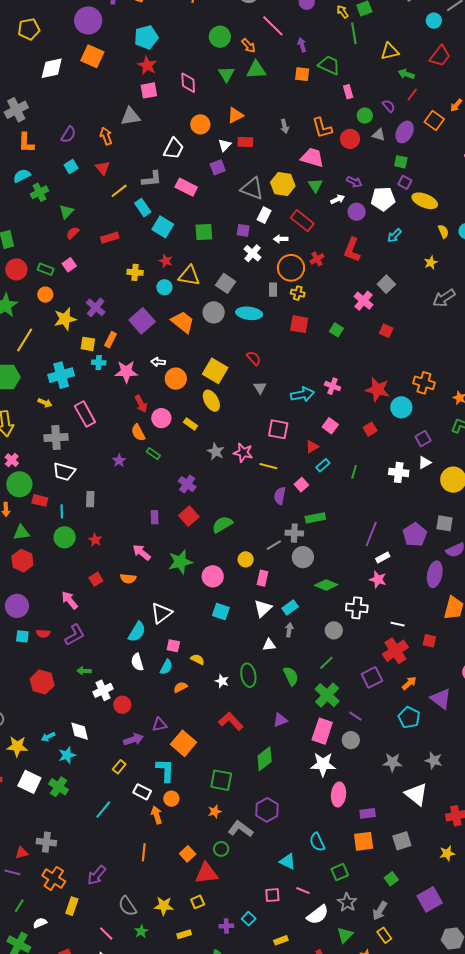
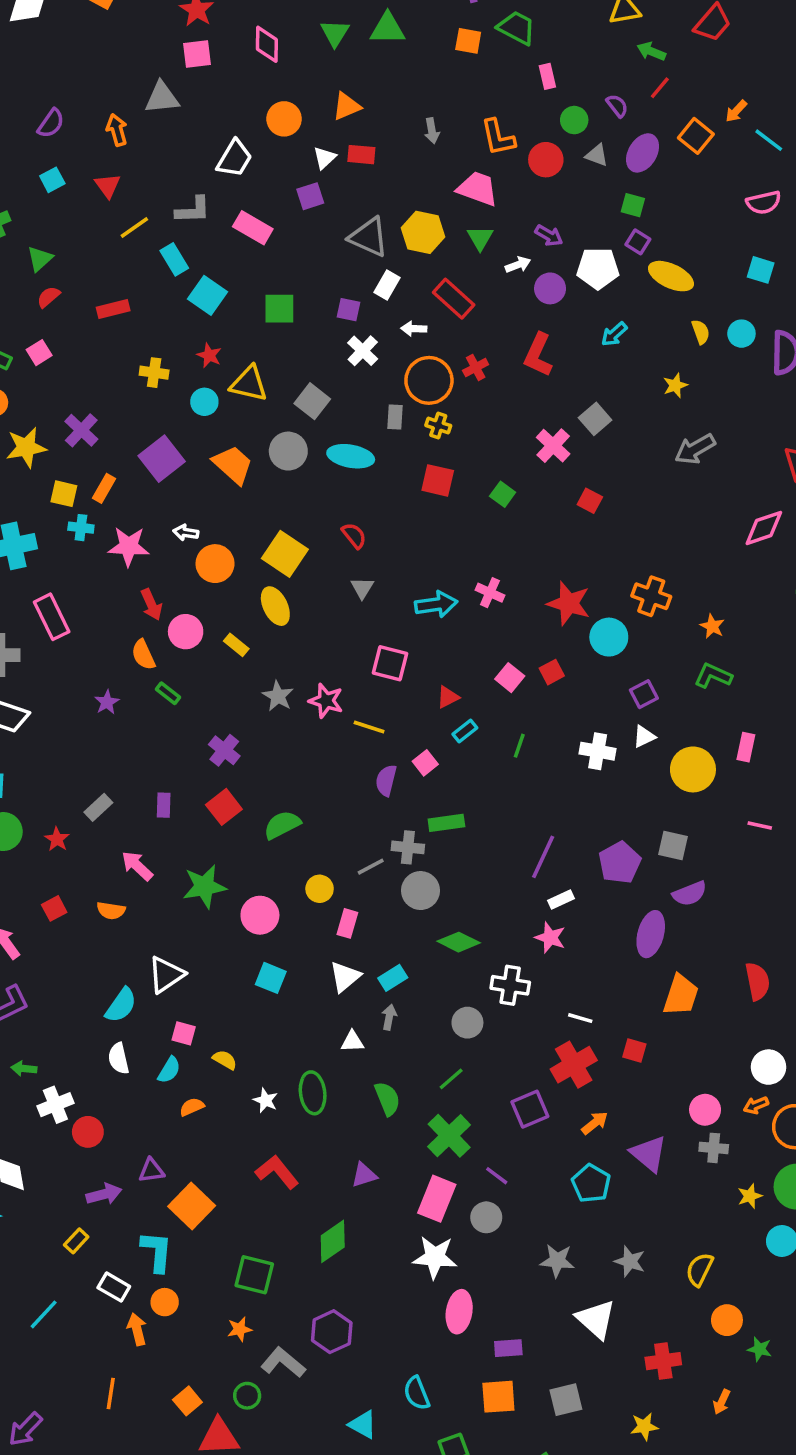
pink square: (330, 426) -> (510, 678), moved
gray rectangle: (90, 499) -> (98, 807), moved, turned 42

